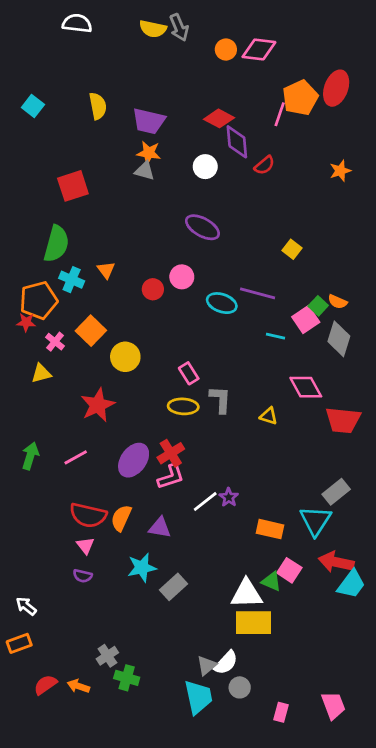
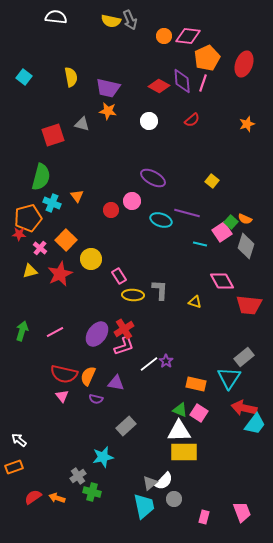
orange pentagon: (300, 98) -> (207, 58), moved
purple diamond: (237, 142) -> (182, 81), moved
gray triangle: (145, 171) -> (82, 124), moved
purple ellipse: (202, 227) -> (153, 178), moved
pink rectangle: (189, 373) -> (119, 276), moved
red star: (98, 405) -> (60, 274), moved
cyan star: (142, 568) -> (103, 457), moved
pink square: (289, 570) -> (199, 413), moved
purple semicircle: (83, 576) -> (96, 399), moved
green triangle: (271, 581) -> (180, 410), moved

